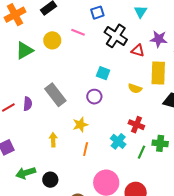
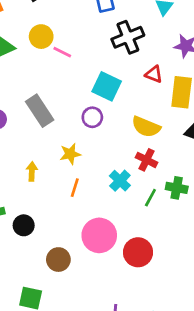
pink line: (78, 32) -> (62, 52), moved
black cross: (116, 36) -> (128, 37), turned 30
red triangle: (138, 51) -> (154, 74), moved
cyan square: (103, 73) -> (107, 86), size x1.5
yellow semicircle: (135, 88) -> (146, 127), moved, size x1.5

